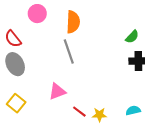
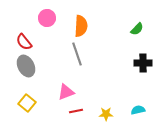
green semicircle: (132, 37) -> (137, 29), moved
red line: (79, 112) -> (76, 111), moved, turned -48

